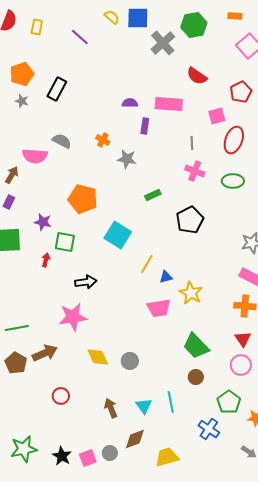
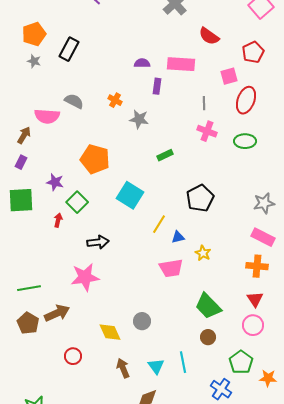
black pentagon: (190, 220) -> (200, 198), moved
green square: (65, 242) -> (77, 202), turned 35
yellow star: (191, 293) -> (203, 253), size x0.7
yellow diamond: (98, 357) -> (110, 332), moved

